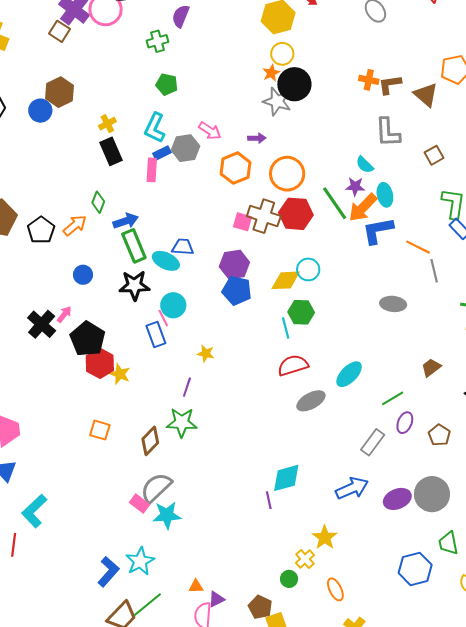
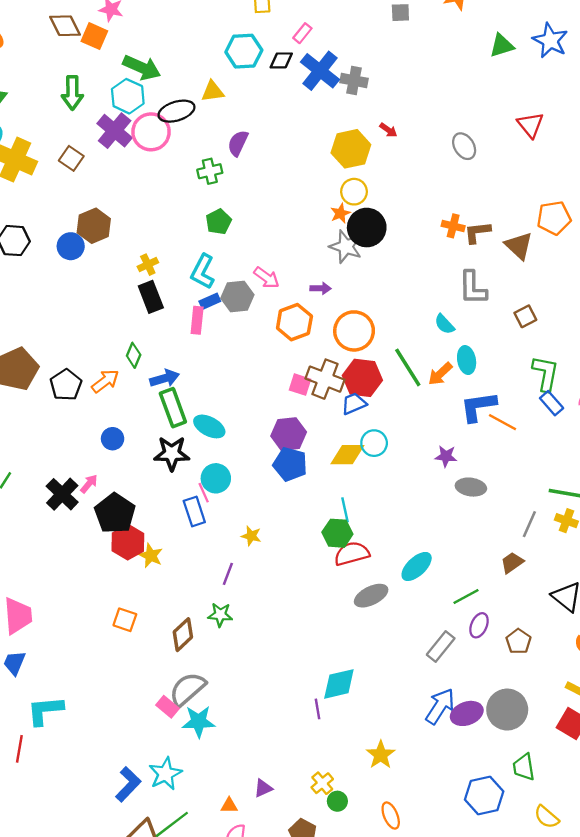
brown square: (59, 31) -> (71, 158), moved
green pentagon: (167, 84) -> (219, 222), turned 30
purple star: (355, 187) -> (446, 456), moved
orange arrow: (363, 208) -> (440, 374), size x0.7
blue L-shape: (378, 230) -> (478, 407), moved
blue trapezoid: (183, 247) -> (354, 404), moved, turned -30
gray line: (434, 271) -> (529, 524), moved, turned 35
green hexagon: (301, 312) -> (337, 533), moved
green star: (182, 422) -> (220, 615), size x0.7
blue arrow: (352, 488) -> (440, 706), moved, turned -36
cyan L-shape: (34, 511) -> (45, 711), turned 36
yellow cross: (305, 559) -> (322, 783), moved
purple triangle: (216, 599) -> (263, 788), moved

